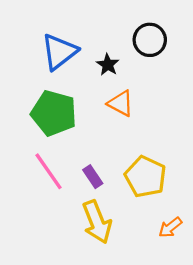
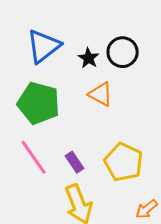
black circle: (150, 40) -> (123, 52), moved

